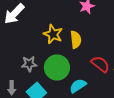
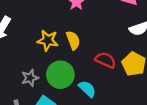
cyan semicircle: (78, 86) -> (87, 89), turned 90

